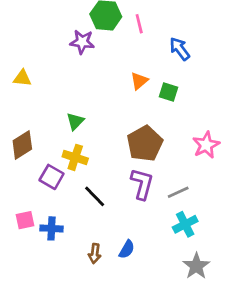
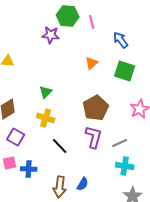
green square: (168, 92) -> (125, 71), moved, size x1.5
purple square: (52, 177) -> (16, 137), moved
cyan cross: (185, 224) -> (125, 166), turned 36
brown arrow: (95, 254) -> (60, 187), size x1.5

